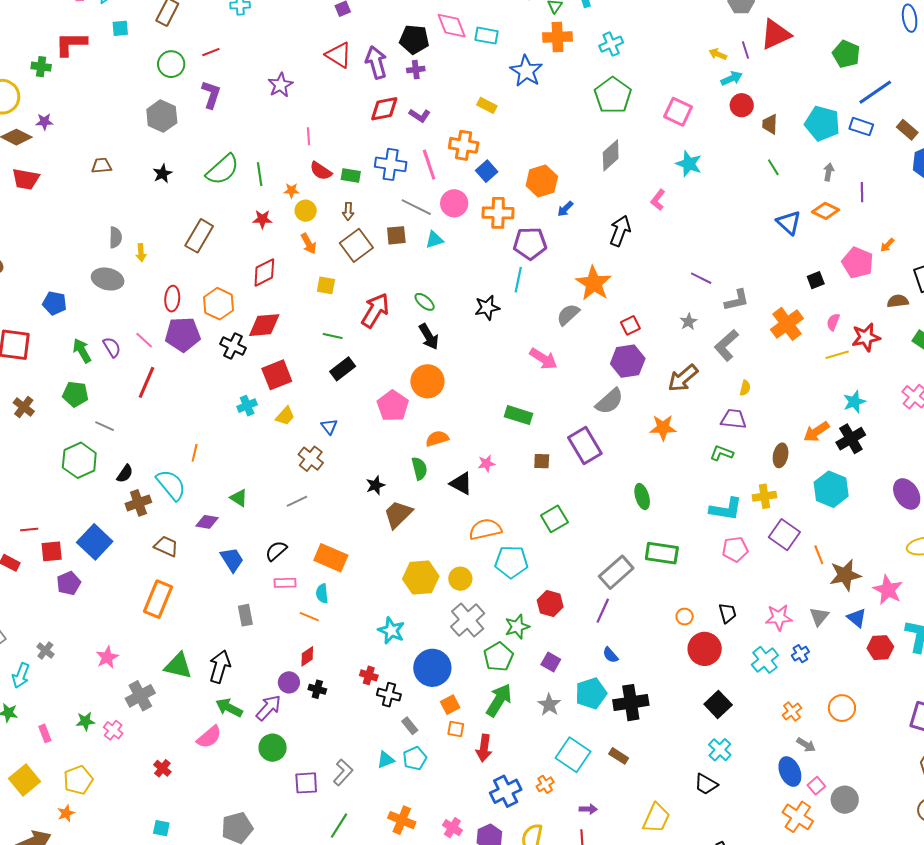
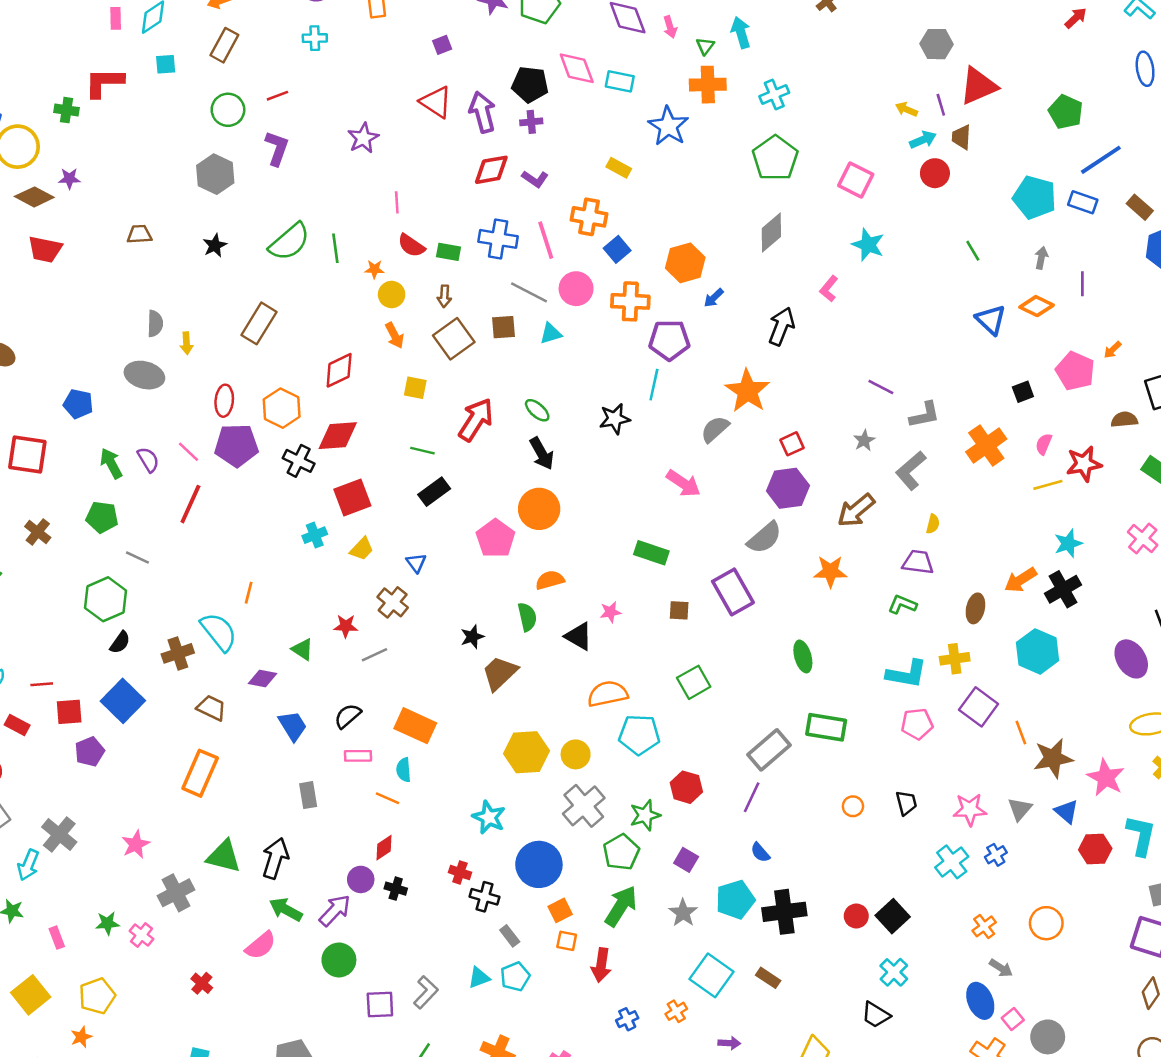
brown trapezoid: (770, 124) -> (961, 137), moved
red star: (262, 219) -> (346, 626), moved
black semicircle: (125, 474) -> (120, 642), moved
red circle: (705, 649) -> (856, 916), moved, size x0.6
gray cross: (45, 650) -> (59, 835), size x1.6
blue cross: (506, 791) -> (627, 1019), size x0.6

